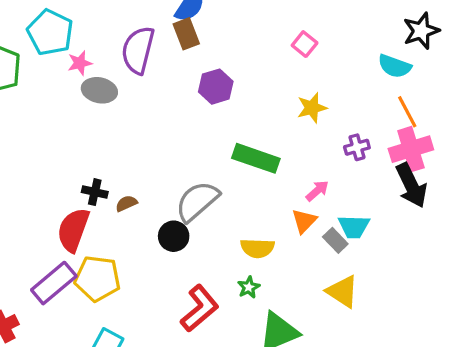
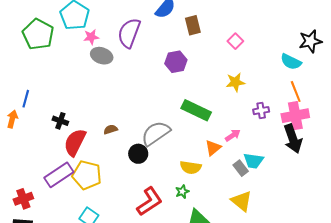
brown rectangle: (186, 34) -> (193, 25), moved
black cross: (95, 192) -> (60, 121), moved
orange triangle: (304, 221) -> (213, 148), moved

